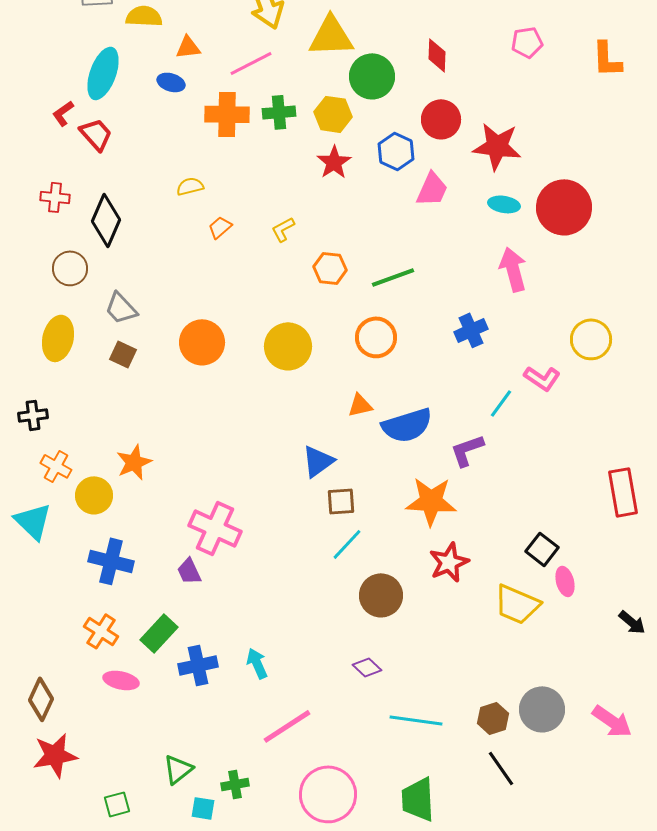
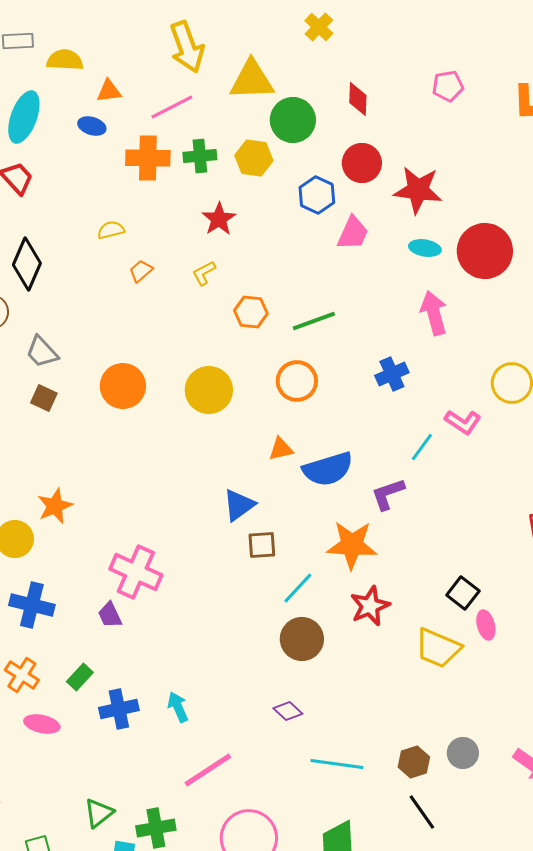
red star: (334, 162) -> (219, 219), moved
cyan line: (347, 544) -> (298, 588), moved
green rectangle: (159, 633) -> (80, 677), size x0.7
gray circle: (542, 709) -> (463, 753), size x0.7
green cross: (235, 784) -> (156, 828), size x1.4

